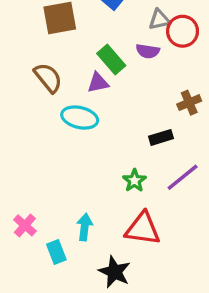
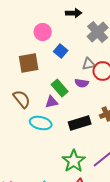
black rectangle: (161, 137) -> (80, 123), moved, size x1.5
green star: (134, 181) -> (74, 161), size x1.6

